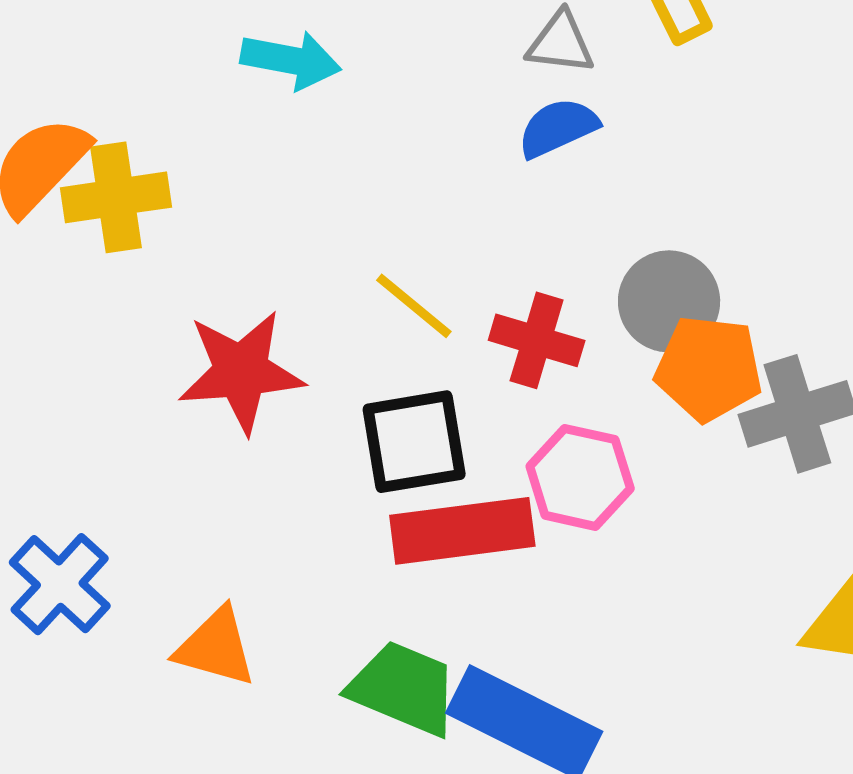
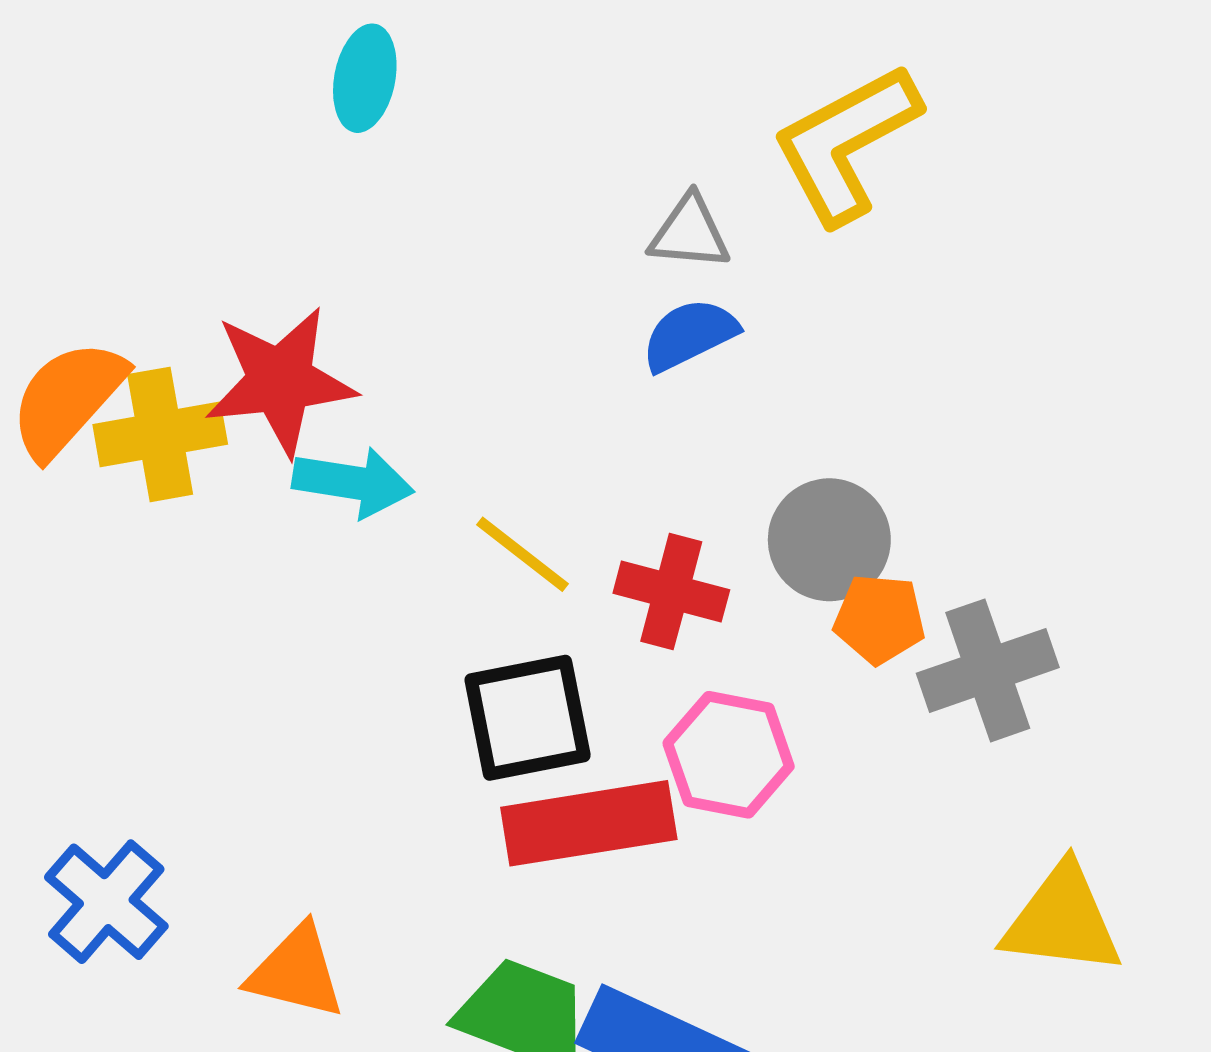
cyan arrow: (291, 60) -> (353, 482), moved
orange pentagon: (709, 368) -> (880, 619), size x0.7
red star: (241, 372) -> (280, 381), moved

